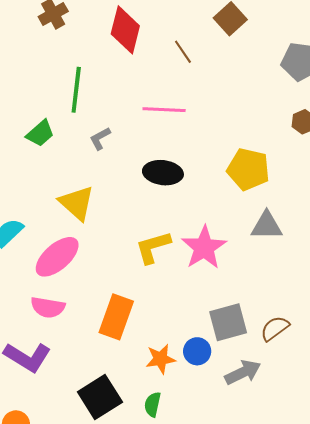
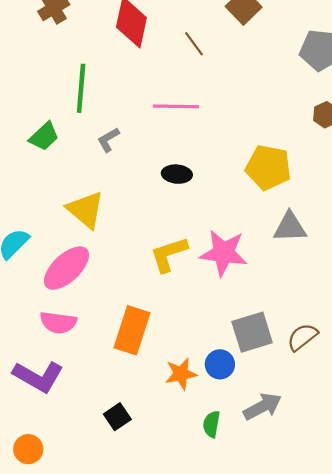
black ellipse: (163, 173) -> (177, 174), size x0.7
pink star: (204, 248) -> (224, 253), turned -30
gray arrow: (243, 372) -> (262, 406), moved
black square: (100, 397) -> (117, 417), size x0.6
green semicircle: (153, 404) -> (211, 424), moved

